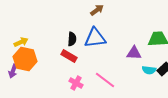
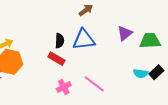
purple triangle: (134, 53) -> (125, 33), moved, turned -42
pink cross: (76, 83) -> (64, 87), turned 32

